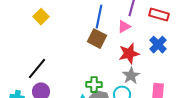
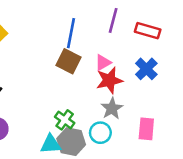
pink triangle: (124, 27) -> (103, 63), moved
green cross: (94, 85) -> (65, 120), turned 35

